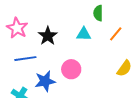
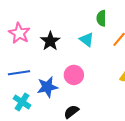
cyan triangle: (84, 34) -> (87, 40), turned 35
blue line: (25, 59) -> (19, 73), moved

